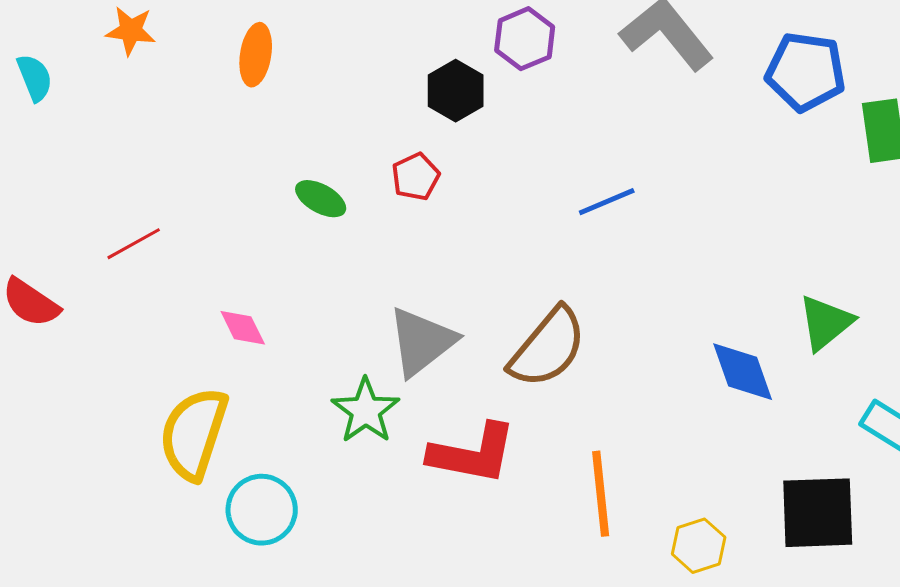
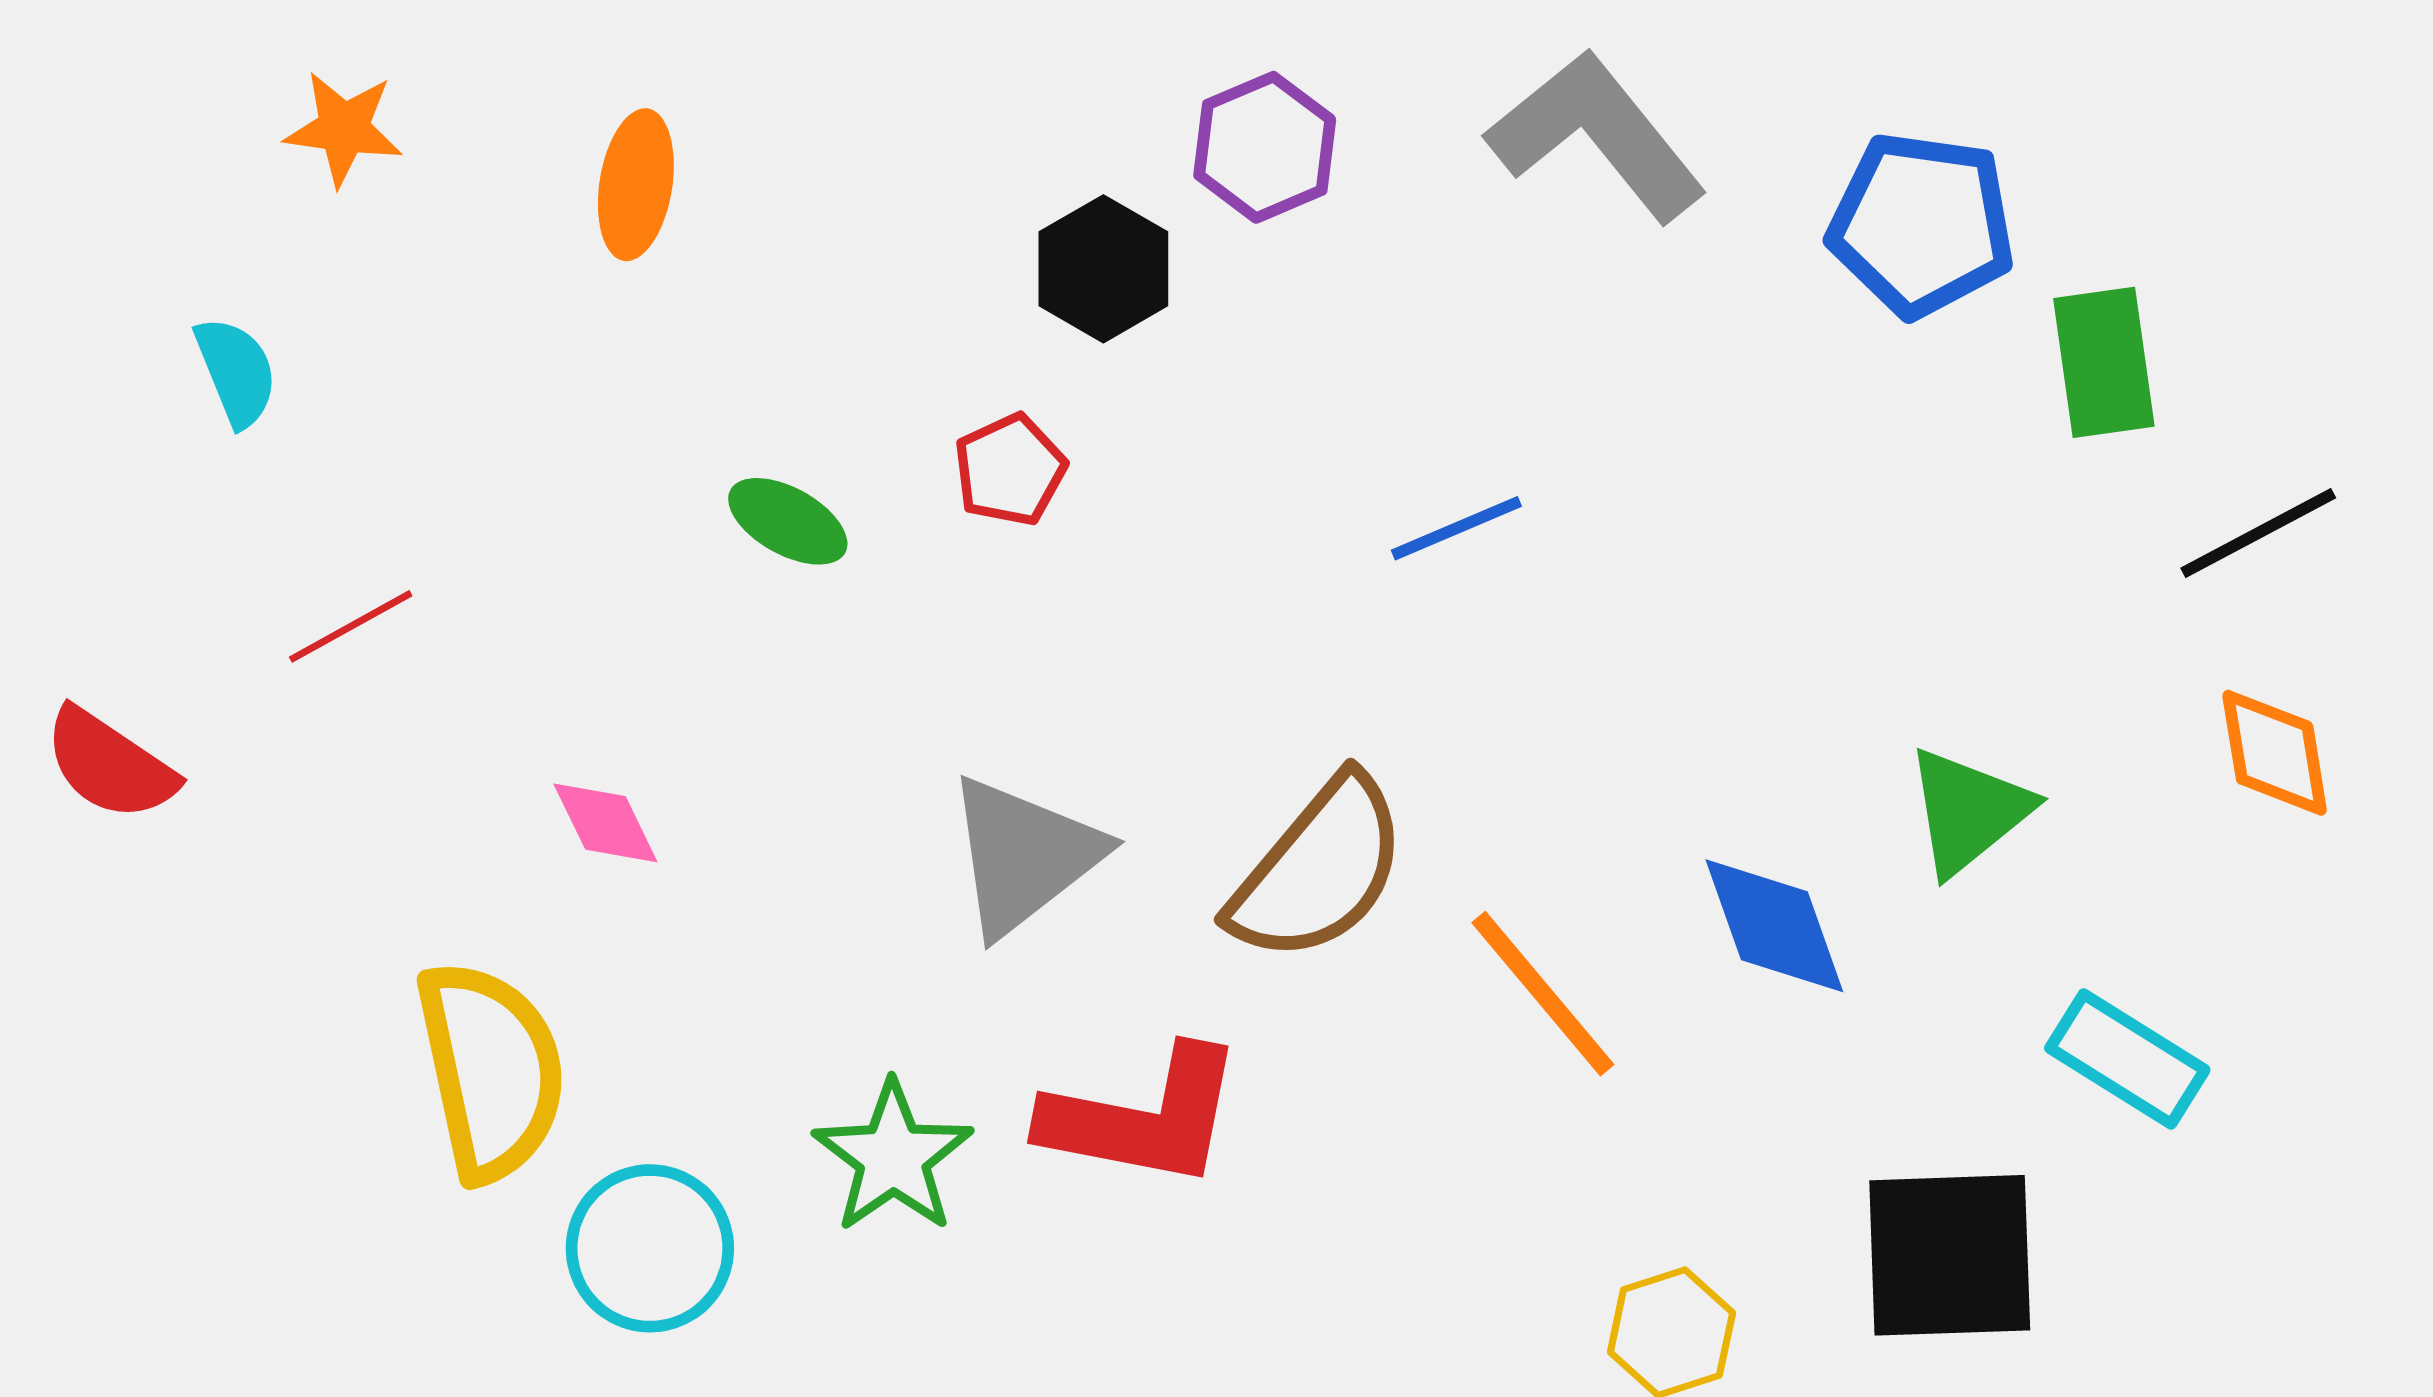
cyan semicircle: (35, 78) -> (236, 372), moved
green star: (366, 411) -> (893, 1157), moved
yellow semicircle: (194, 434) -> (491, 1071), turned 150
orange line: (601, 494) -> (1543, 994), moved, turned -34

